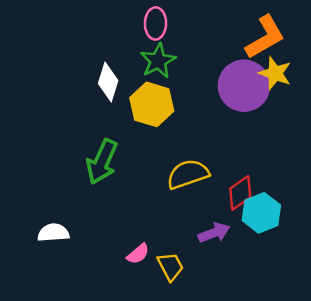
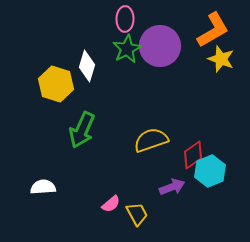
purple circle: (244, 86) -> (160, 46), moved
yellow hexagon: (152, 104) -> (56, 84), moved

